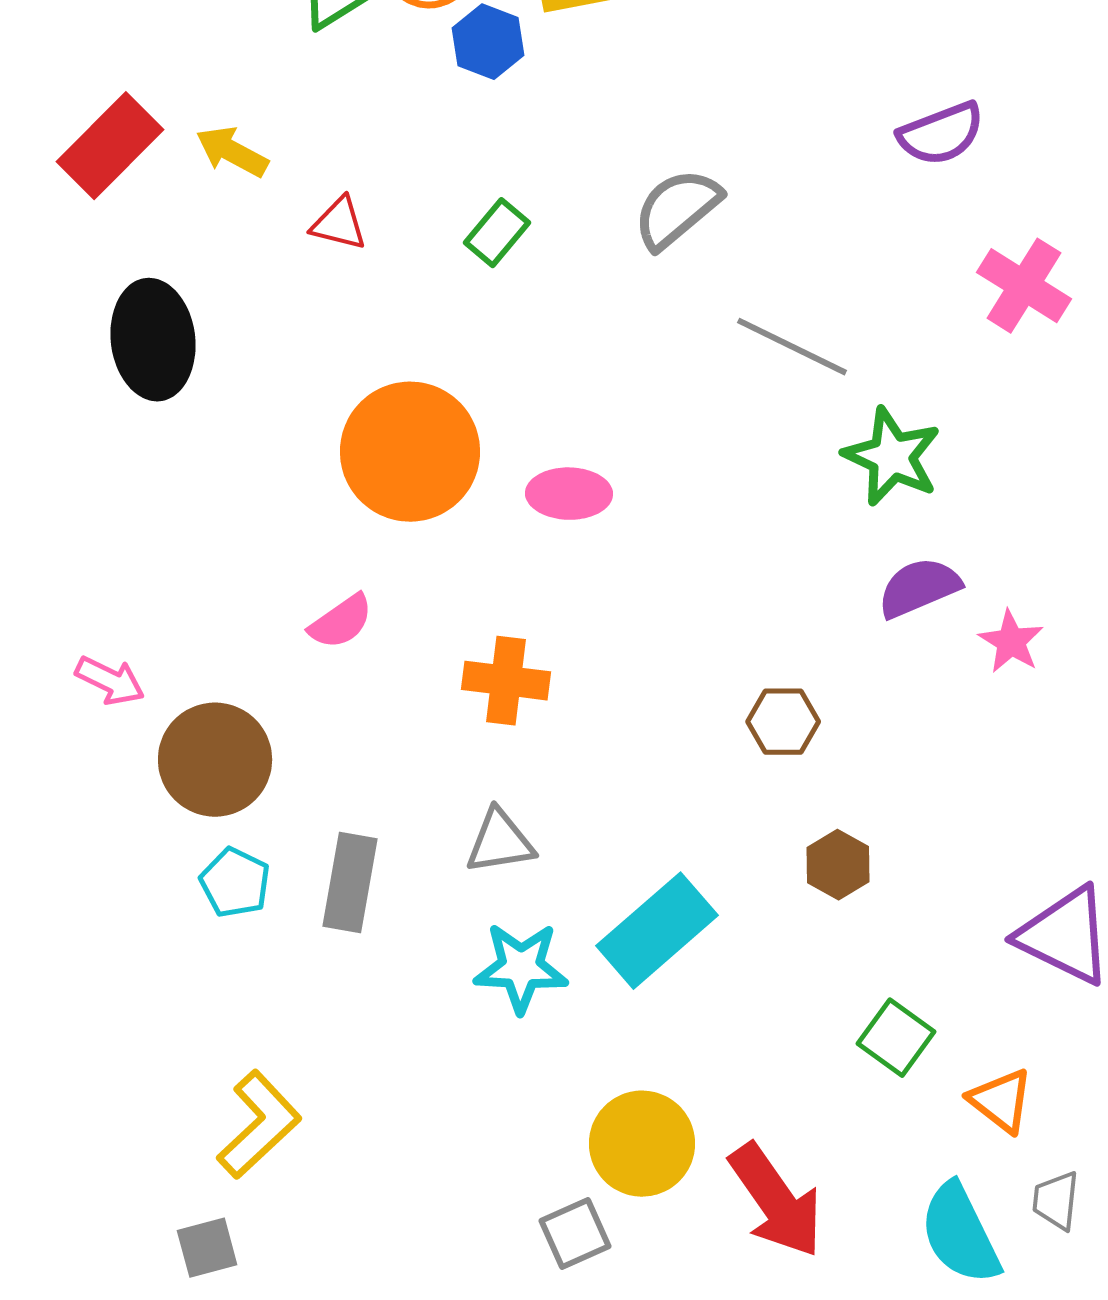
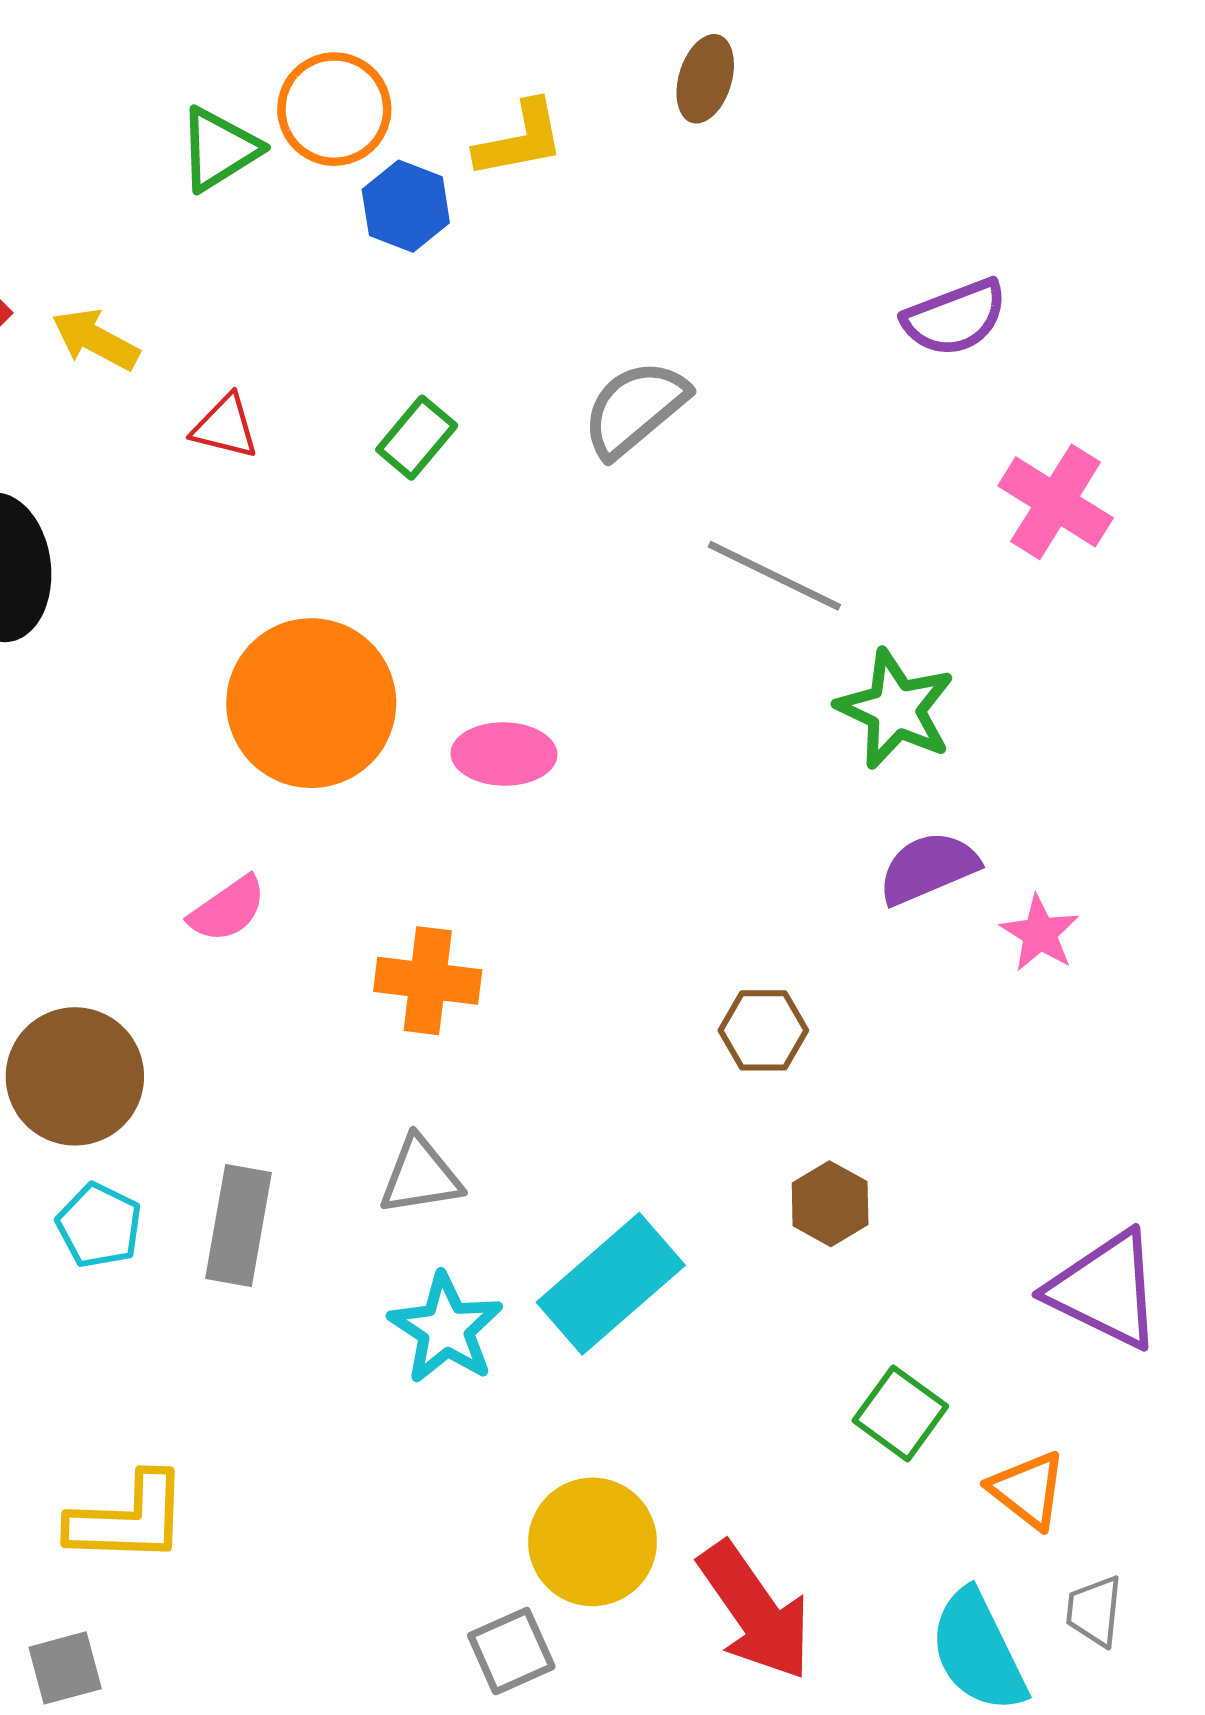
cyan star: (521, 968) -> (446, 1329), turned 30
yellow L-shape: (259, 1125) -> (128, 1519), turned 45

